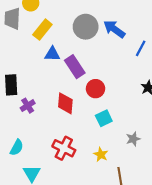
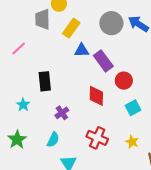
purple cross: (28, 106) -> (62, 113), moved

